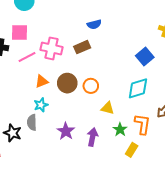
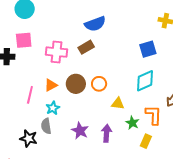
blue semicircle: (94, 24) -> (95, 24), size x1.5
pink line: (27, 57) -> (30, 95), moved, turned -42
blue square: (145, 57) -> (148, 49), turned 30

